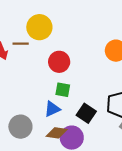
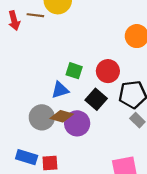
red circle: (59, 62) -> (108, 71), moved
gray circle: (20, 127) -> (42, 117), moved

